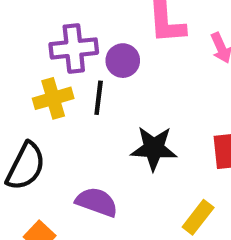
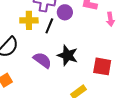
purple semicircle: (97, 202) -> (42, 60), moved

